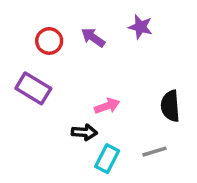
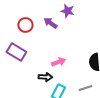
purple star: (140, 27) -> (67, 11), moved

